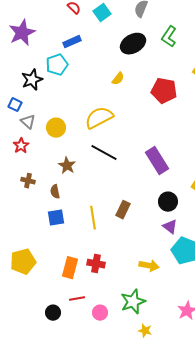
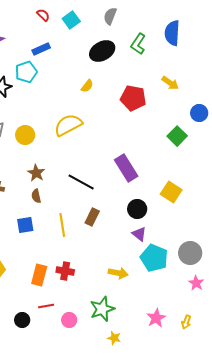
black line: (104, 153) -> (81, 182), moved
brown semicircle: (55, 192) -> (36, 196), moved

